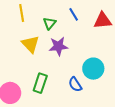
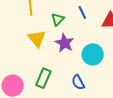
purple star: (58, 46) -> (64, 43), turned 30
cyan circle: (93, 69) -> (93, 54), moved

